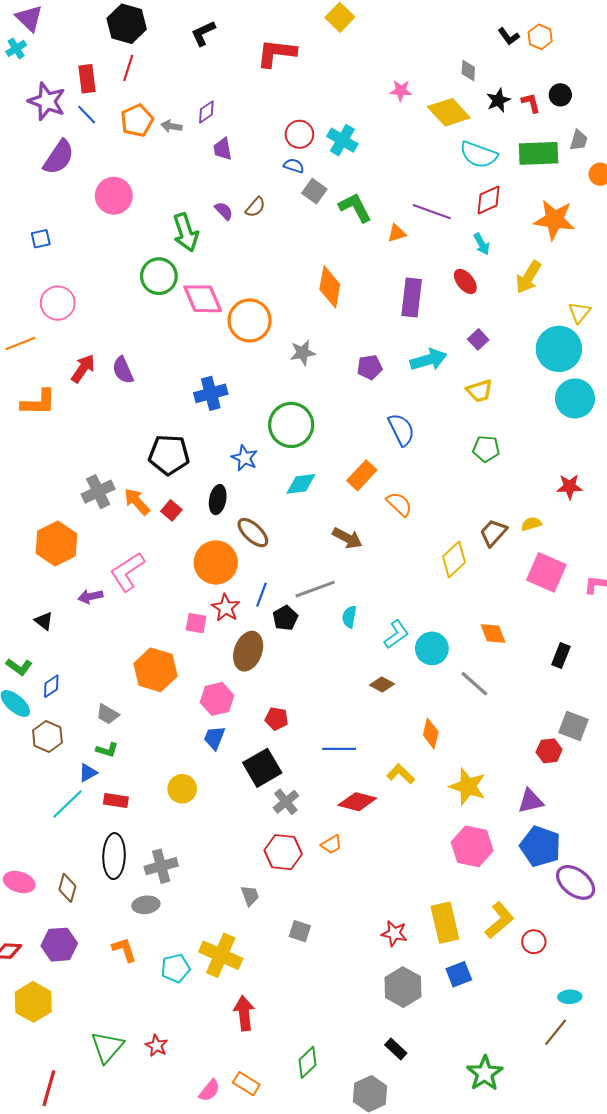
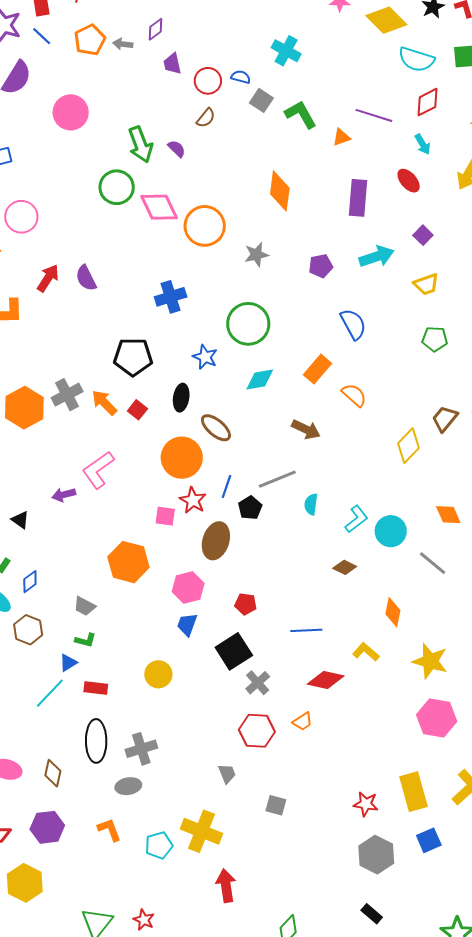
red circle: (299, 134) -> (208, 81), moved
purple semicircle: (224, 211) -> (177, 149), moved
orange hexagon: (56, 543) -> (24, 408), moved

